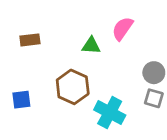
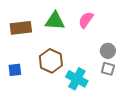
brown rectangle: (30, 40) -> (21, 28), size x1.5
green triangle: (91, 46) -> (55, 21), moved, size x1.5

